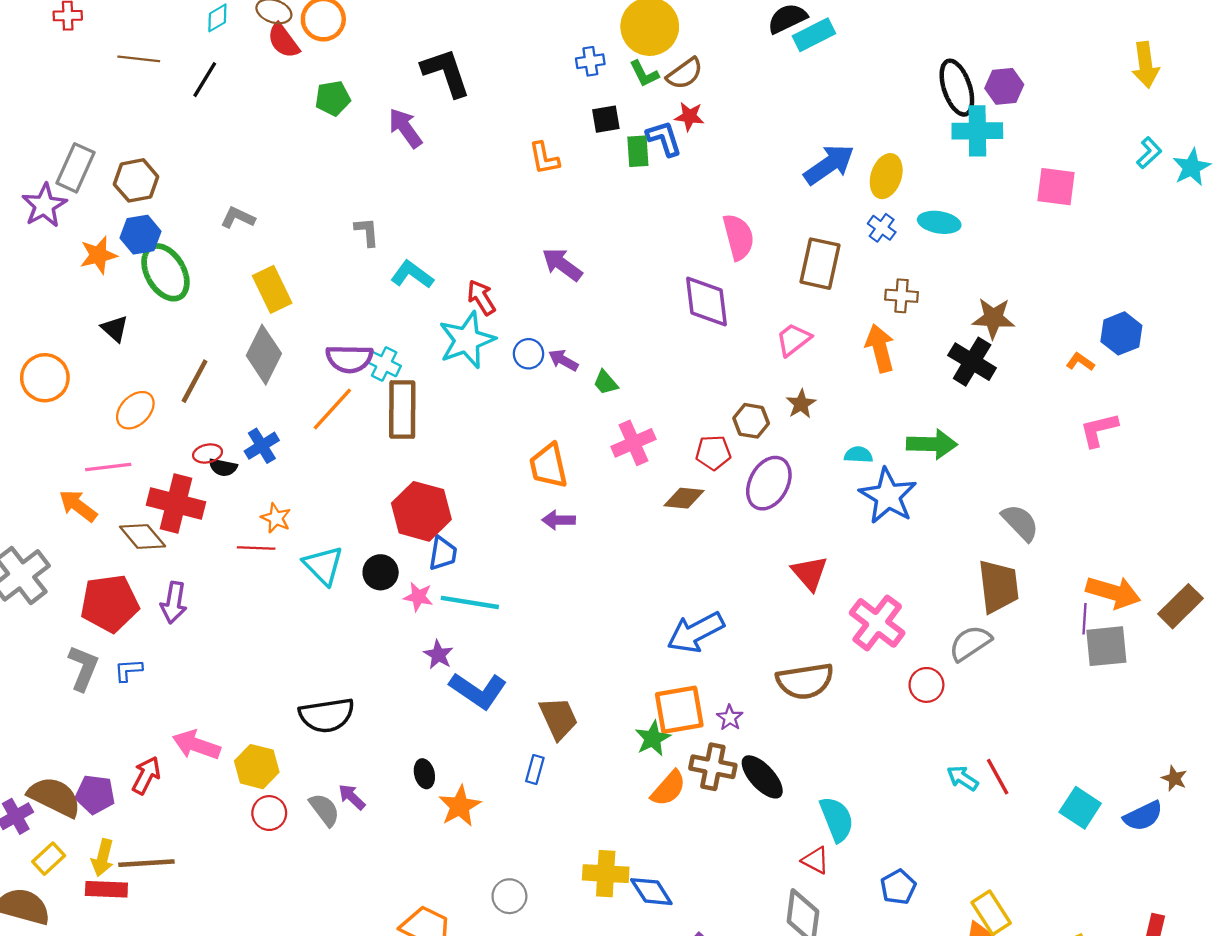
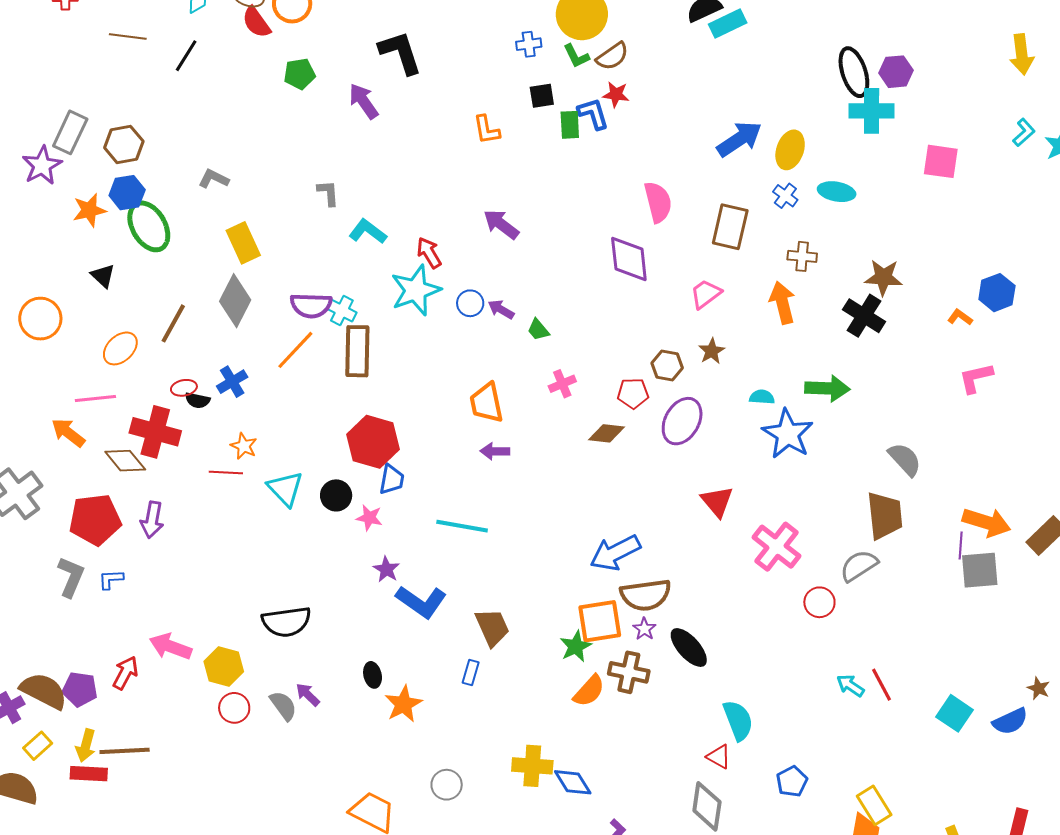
pink cross: (633, 443) -> (562, 384), size x0.7
cyan line: (470, 602) -> (462, 526), moved
brown semicircle: (805, 681) -> (646, 595), moved
black ellipse: (762, 777) -> (689, 648), moved

